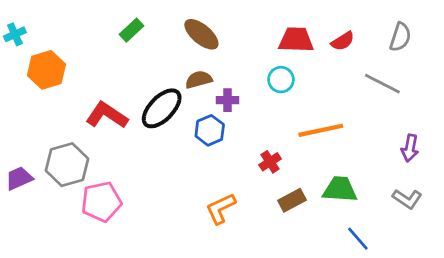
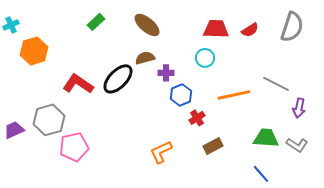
gray semicircle: (400, 37) -> (292, 27), size x1.4
gray line: (382, 84) -> (276, 84), moved
blue hexagon: (210, 130) -> (181, 95), moved
green trapezoid: (340, 189) -> (266, 138), moved

